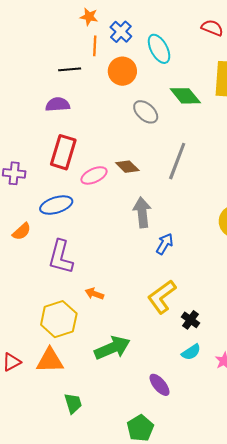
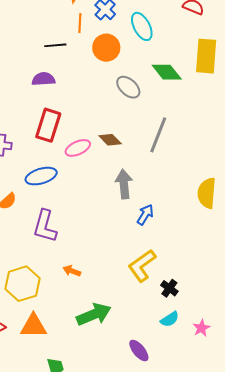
orange arrow: (94, 294) -> (72, 271), moved
yellow hexagon: (59, 319) -> (22, 284), moved

